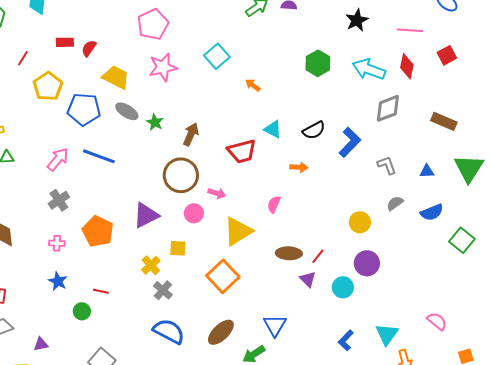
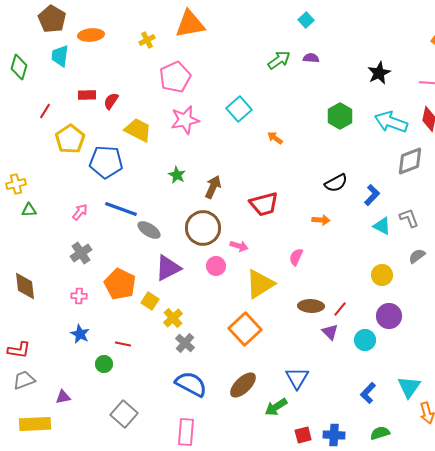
gray ellipse: (127, 111) -> (149, 230), moved
cyan triangle: (273, 129) -> (382, 226), moved
blue L-shape: (350, 142) -> (372, 195), size x0.7
pink arrow: (58, 159) -> (80, 212), size x0.7
yellow square: (178, 248) -> (150, 301), moved, turned 30

